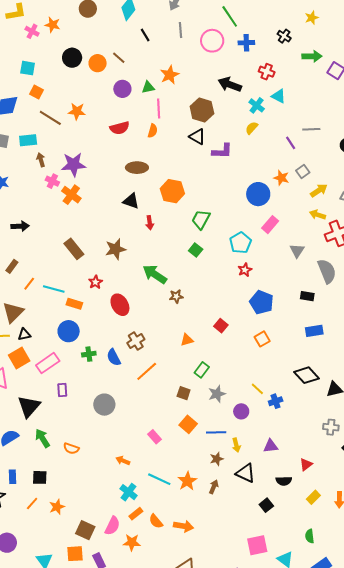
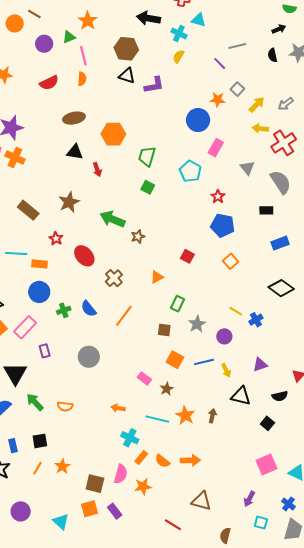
red star: (245, 270) -> (218, 197), moved
brown cross: (136, 341) -> (114, 278), moved
brown star: (217, 459) -> (167, 389), moved

